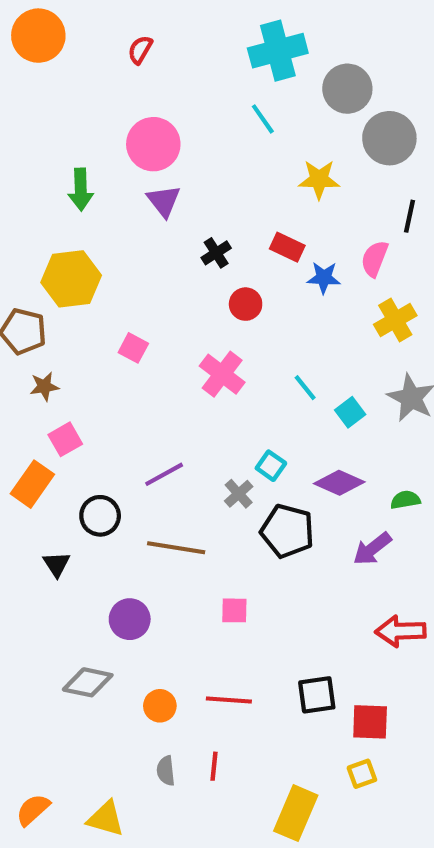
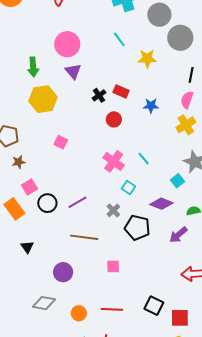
cyan line: (263, 119) -> (119, 39), moved
red rectangle: (287, 247) -> (121, 91), moved
pink semicircle: (375, 259) -> (187, 100), moved
yellow hexagon: (71, 279) -> (43, 99), moved
pink cross: (222, 374) -> (114, 161), moved
cyan square: (350, 412) -> (178, 181), moved
cyan square: (271, 466) -> (129, 188), moved
orange rectangle: (32, 484) -> (14, 209), turned -70
black circle: (100, 516) -> (47, 203), moved
black square: (317, 695) -> (154, 306), turned 36

